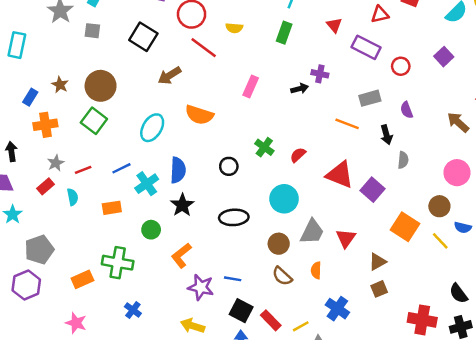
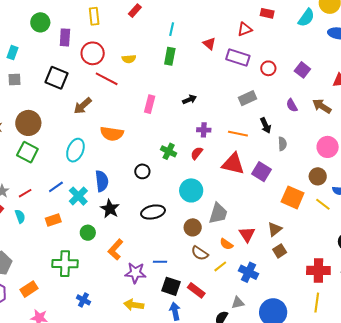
purple square: (444, 57) -> (302, 70), moved
purple cross: (320, 74) -> (204, 130), moved
purple semicircle: (407, 110) -> (292, 105), moved
orange line: (347, 124) -> (238, 134), moved
red triangle: (346, 238) -> (247, 234), moved
orange semicircle: (316, 270) -> (226, 244), turned -48
orange rectangle: (82, 279) -> (29, 289), moved
yellow line: (301, 326) -> (220, 266), moved

